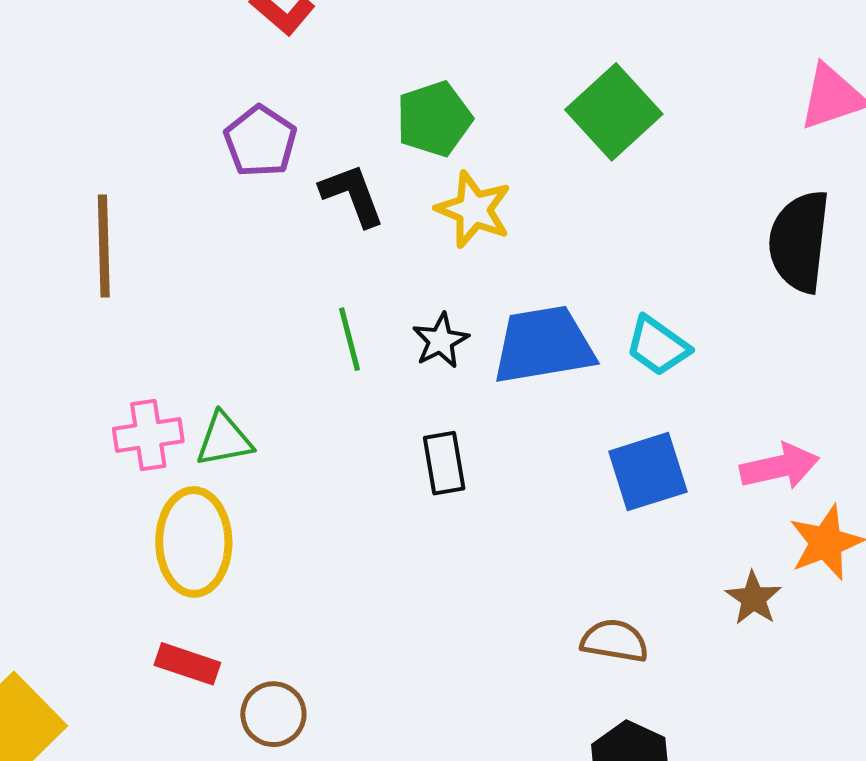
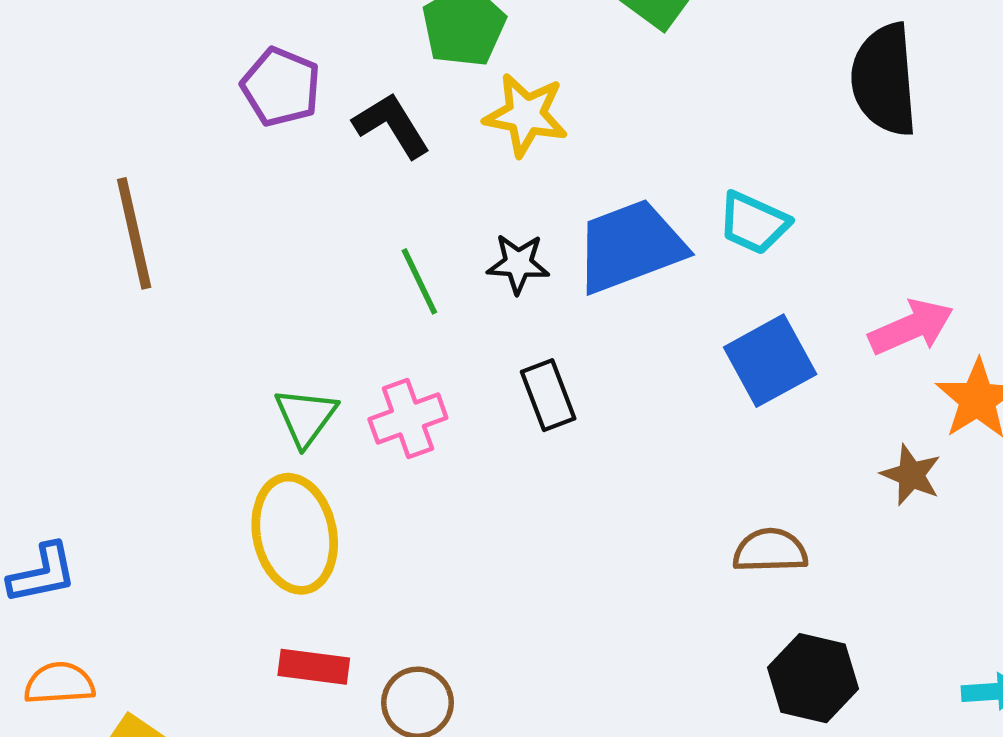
black star: (441, 341) -> (518, 264), turned -30
pink cross: (148, 435) -> (408, 419), moved
green triangle: (224, 440) -> (306, 417), turned -32

